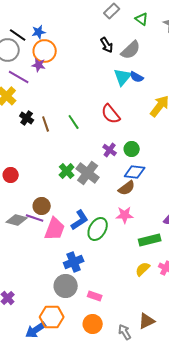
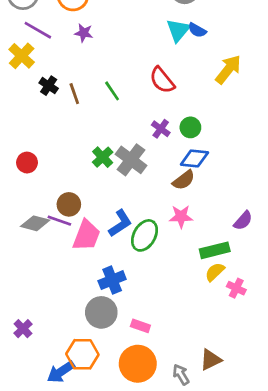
purple star: (39, 65) -> (84, 33), moved
yellow semicircle: (143, 269) -> (215, 272), moved
orange circle: (93, 324) -> (138, 364), size x1.4

